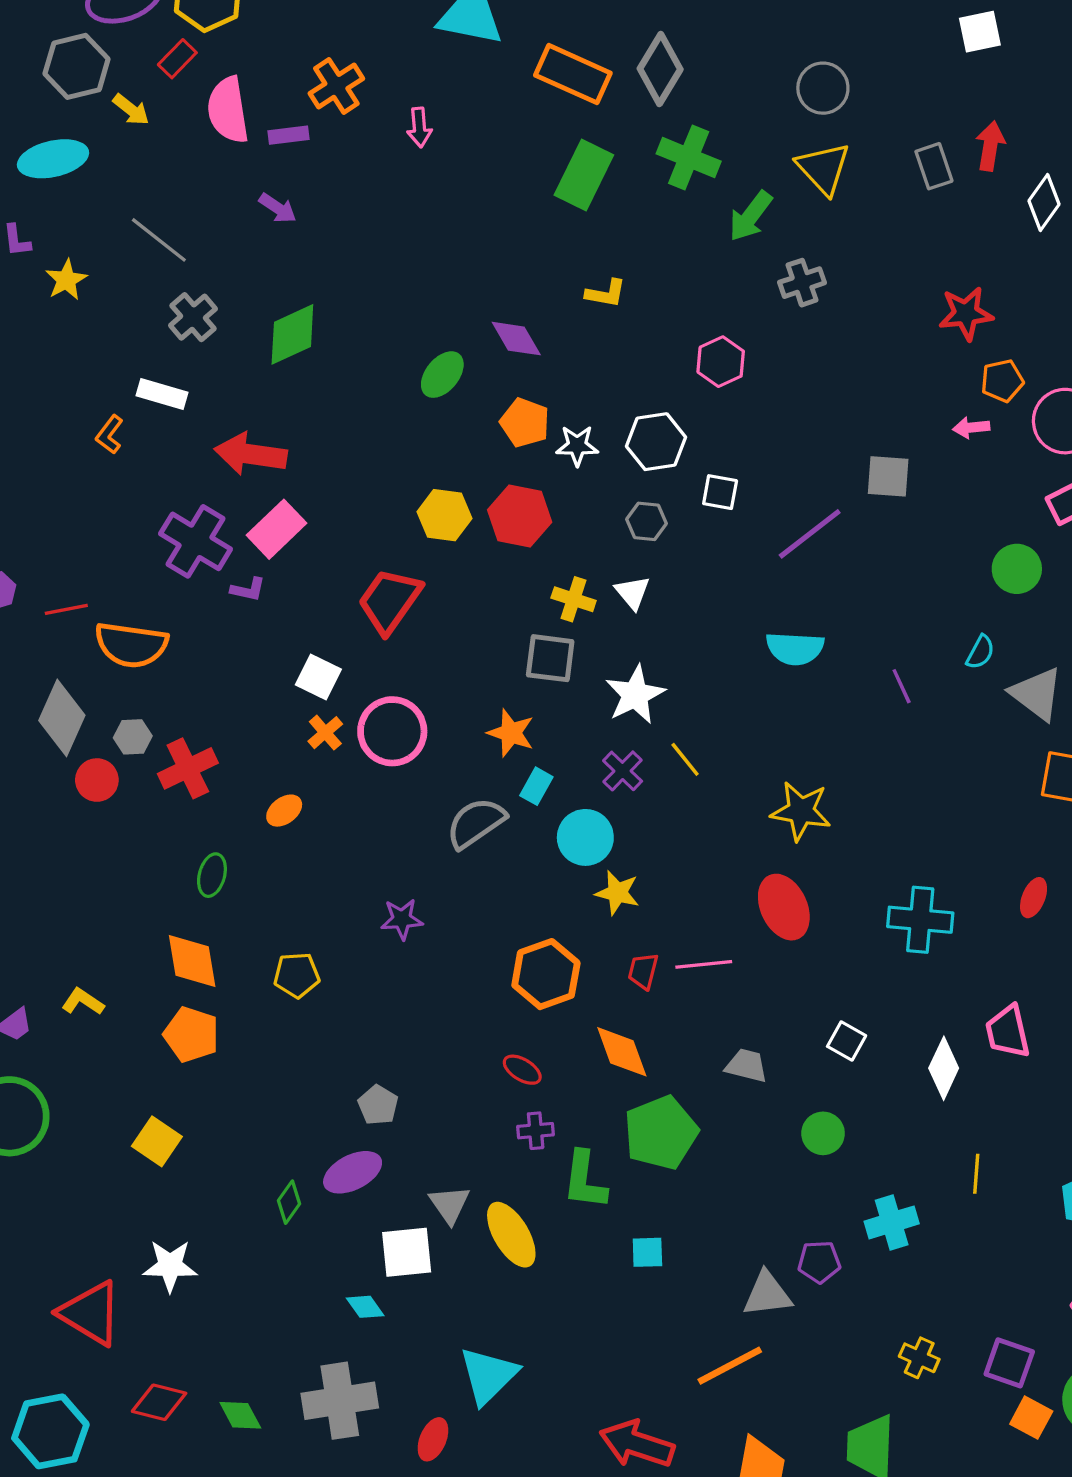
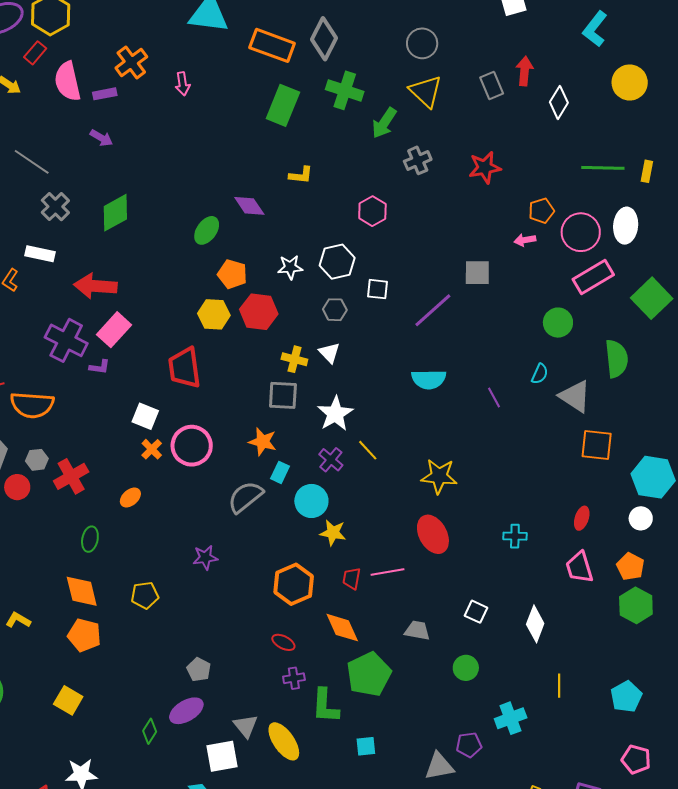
red star: (966, 313) -> (485, 168), moved
orange pentagon: (525, 423) -> (232, 274), moved
red trapezoid: (390, 601) -> (185, 368), turned -39
cyan cross: (920, 920) -> (515, 536), size x0.6
pink trapezoid: (1008, 1032) -> (579, 567), moved

